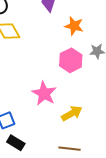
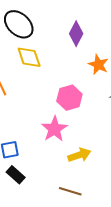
pink hexagon: (71, 60) -> (69, 98), moved

